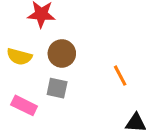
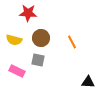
orange line: (120, 76) -> (72, 42), moved

